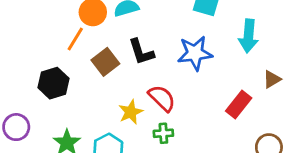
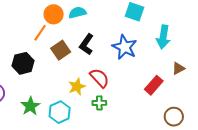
black L-shape: (141, 52) -> (86, 44), turned 50
blue star: (195, 53) -> (125, 47), turned 30

